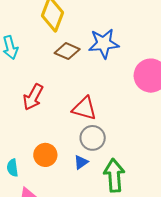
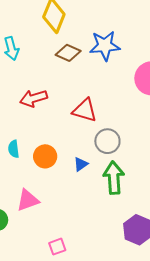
red arrow: (33, 97) -> (34, 98), turned 44
gray circle: (93, 138) -> (107, 141), moved
cyan semicircle: (12, 168) -> (14, 149), moved

